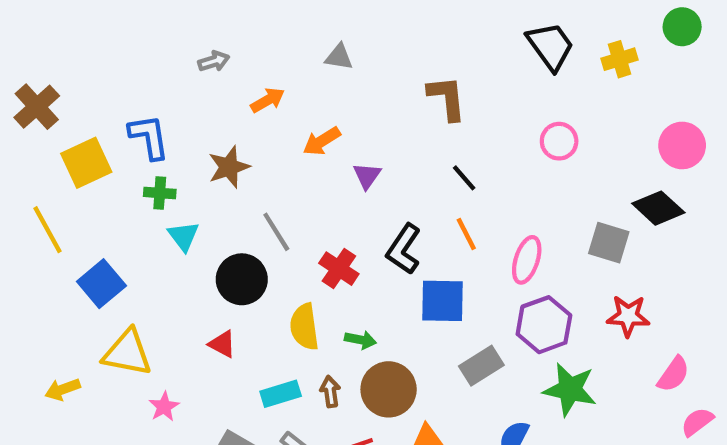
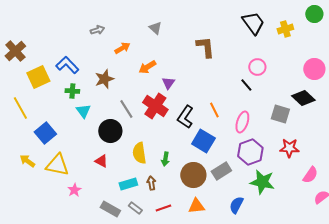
gray triangle: (339, 57) -> (155, 28), turned 32
blue L-shape: (149, 137) -> (67, 65), turned -35
black line: (464, 178) -> (246, 85), moved
red cross: (339, 269) -> (155, 106), moved, size x1.4
blue square: (443, 301) -> (203, 141), turned 30
green arrow: (360, 340) -> (165, 159), turned 88
yellow arrow: (63, 389) -> (27, 161), moved, turned 56
brown circle: (389, 389) -> (193, 175), moved

